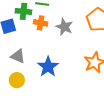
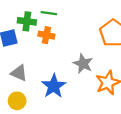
gray star: (64, 27) -> (83, 64), moved

